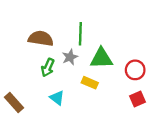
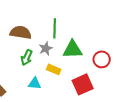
yellow rectangle: (90, 83) -> (54, 69), moved
cyan triangle: (57, 98) -> (35, 83), turned -32
red square: (137, 99) -> (83, 84), moved, size x1.5

